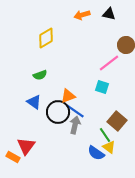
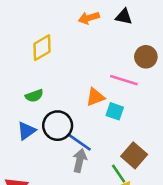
pink line: (109, 63) -> (124, 80), turned 55
orange triangle: (68, 96) -> (95, 97), moved
blue triangle: (34, 102) -> (26, 131), turned 49
black circle: (58, 112) -> (58, 126), moved

